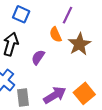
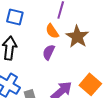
purple semicircle: (38, 57) -> (49, 52), moved

